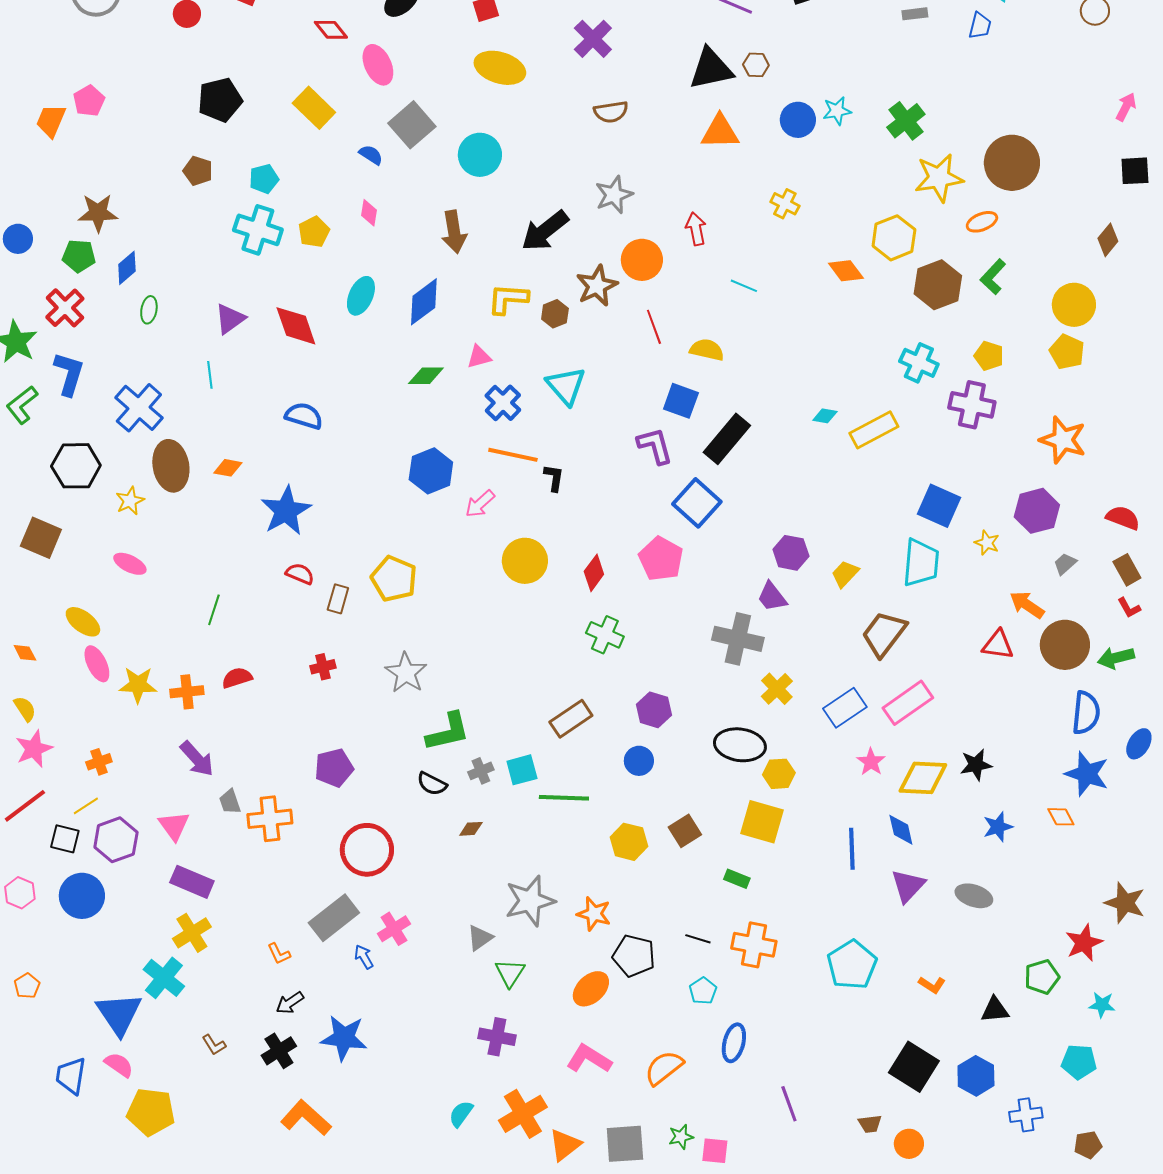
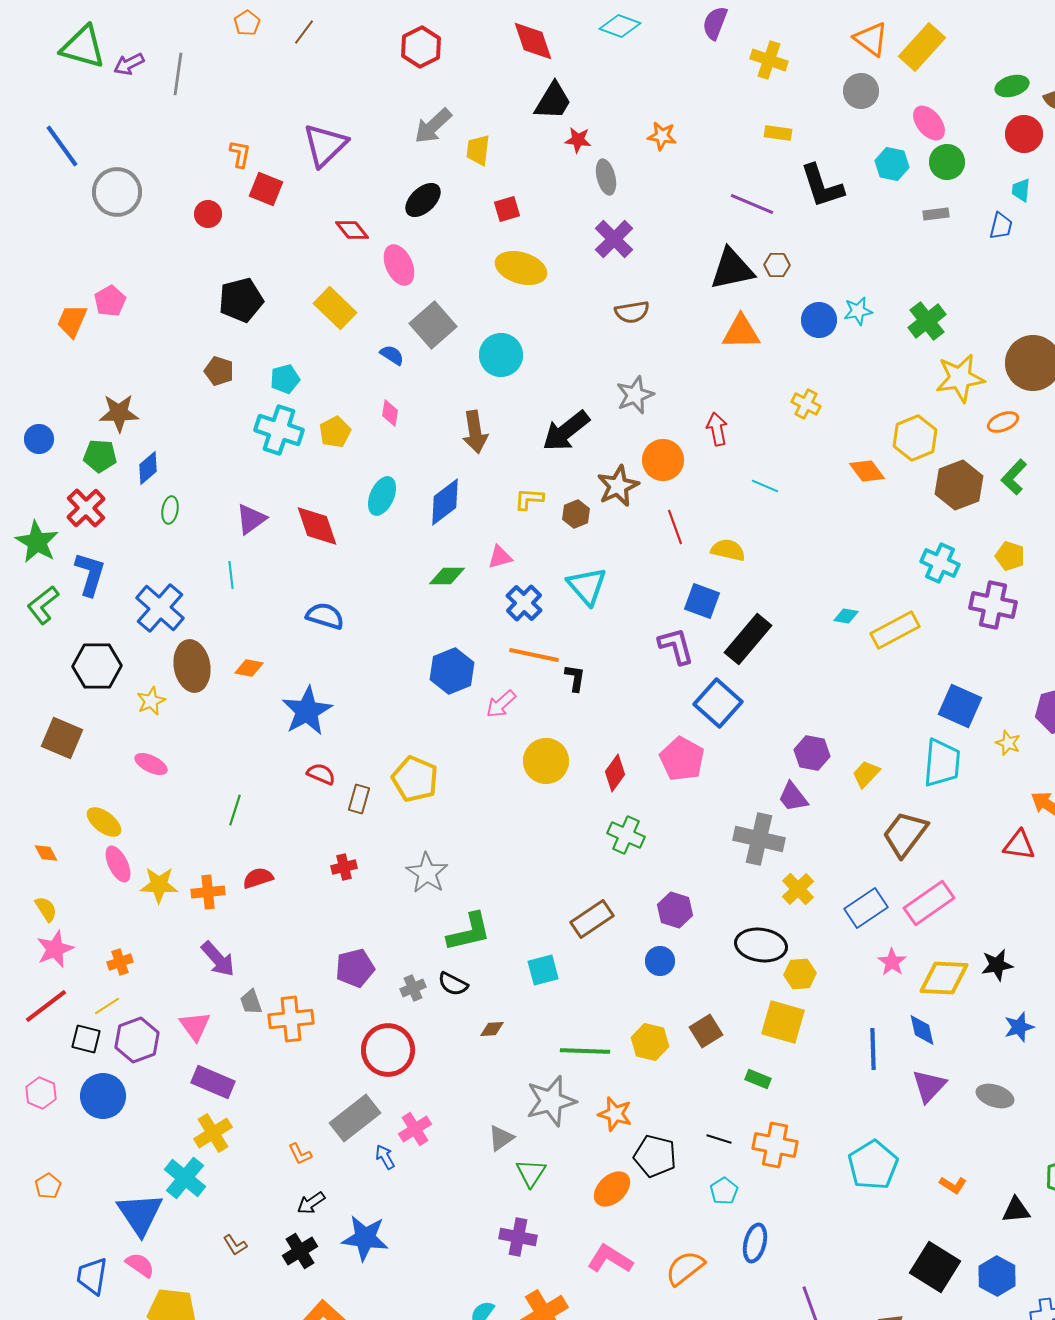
yellow L-shape: (508, 299) -> (529, 499), size x0.7
gray cross: (481, 771) -> (413, 988), moved
green line: (564, 798) -> (585, 1051), moved

